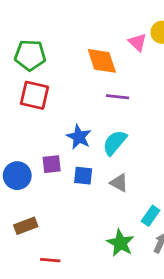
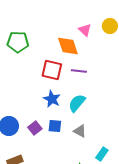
pink triangle: (138, 42) -> (85, 30), moved
red square: (34, 95) -> (52, 70), moved
purple square: (52, 164) -> (35, 128), moved, turned -32

